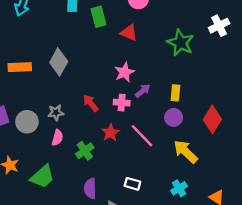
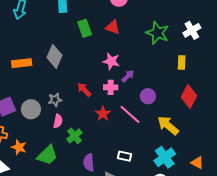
green rectangle: (98, 17) -> (85, 28), moved
white cross: (219, 26) -> (192, 30), moved
pink star: (124, 72) -> (111, 61), turned -30
yellow rectangle: (175, 93) -> (182, 62), moved
purple circle: (174, 117) -> (148, 96), moved
green cross: (85, 151) -> (74, 136), moved
cyan cross: (179, 188) -> (165, 157), size x1.5

